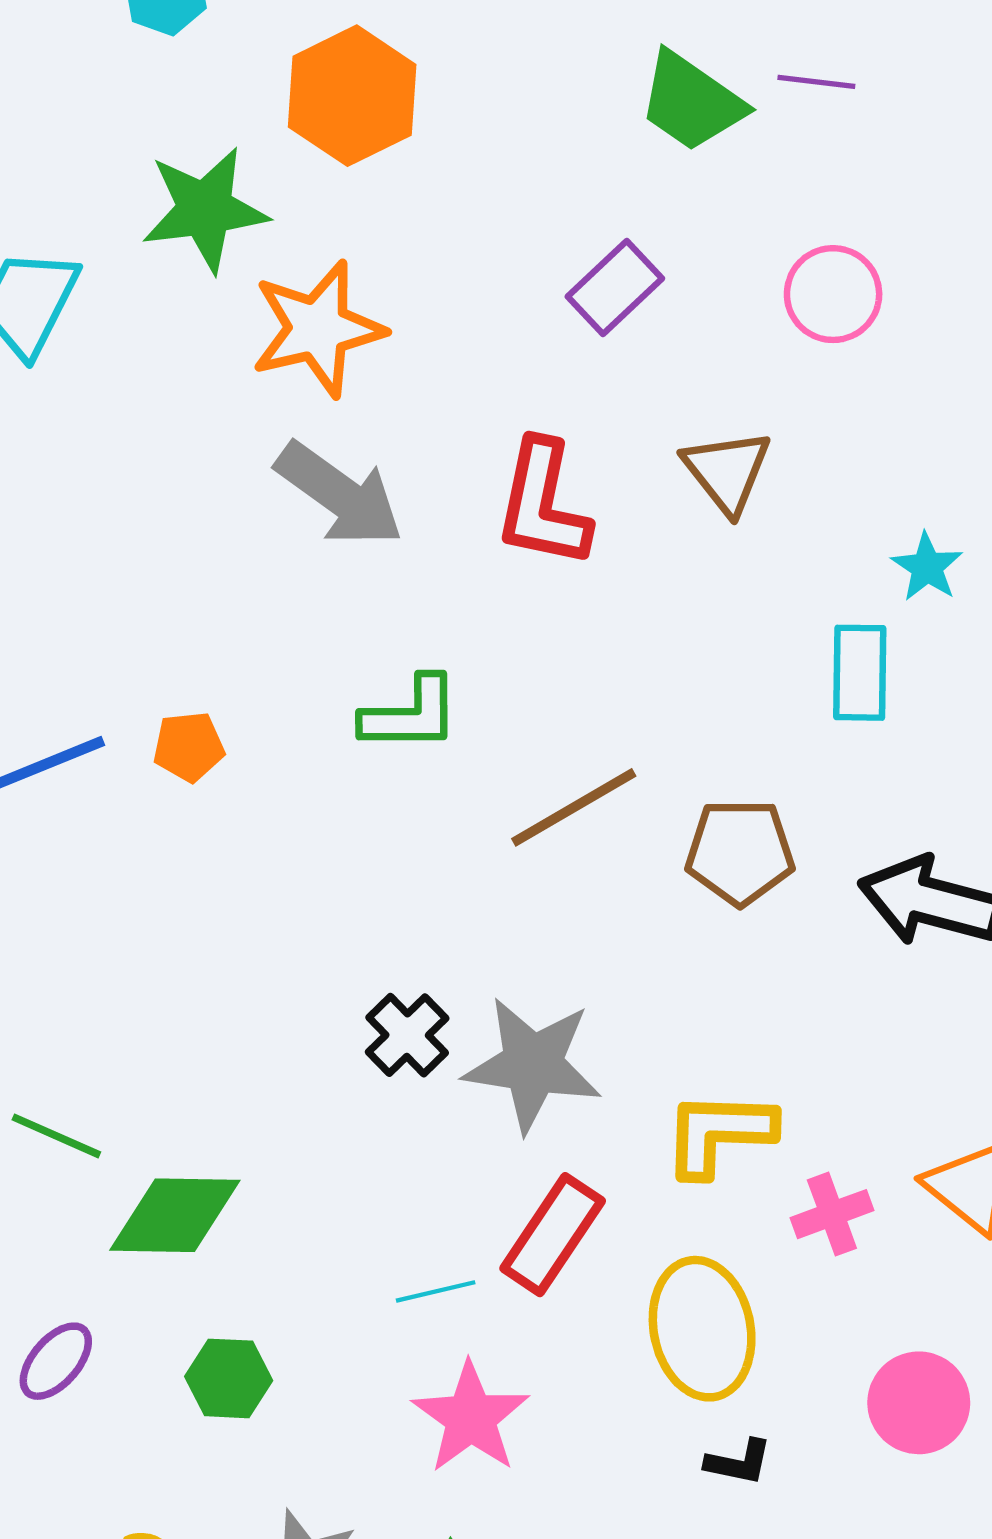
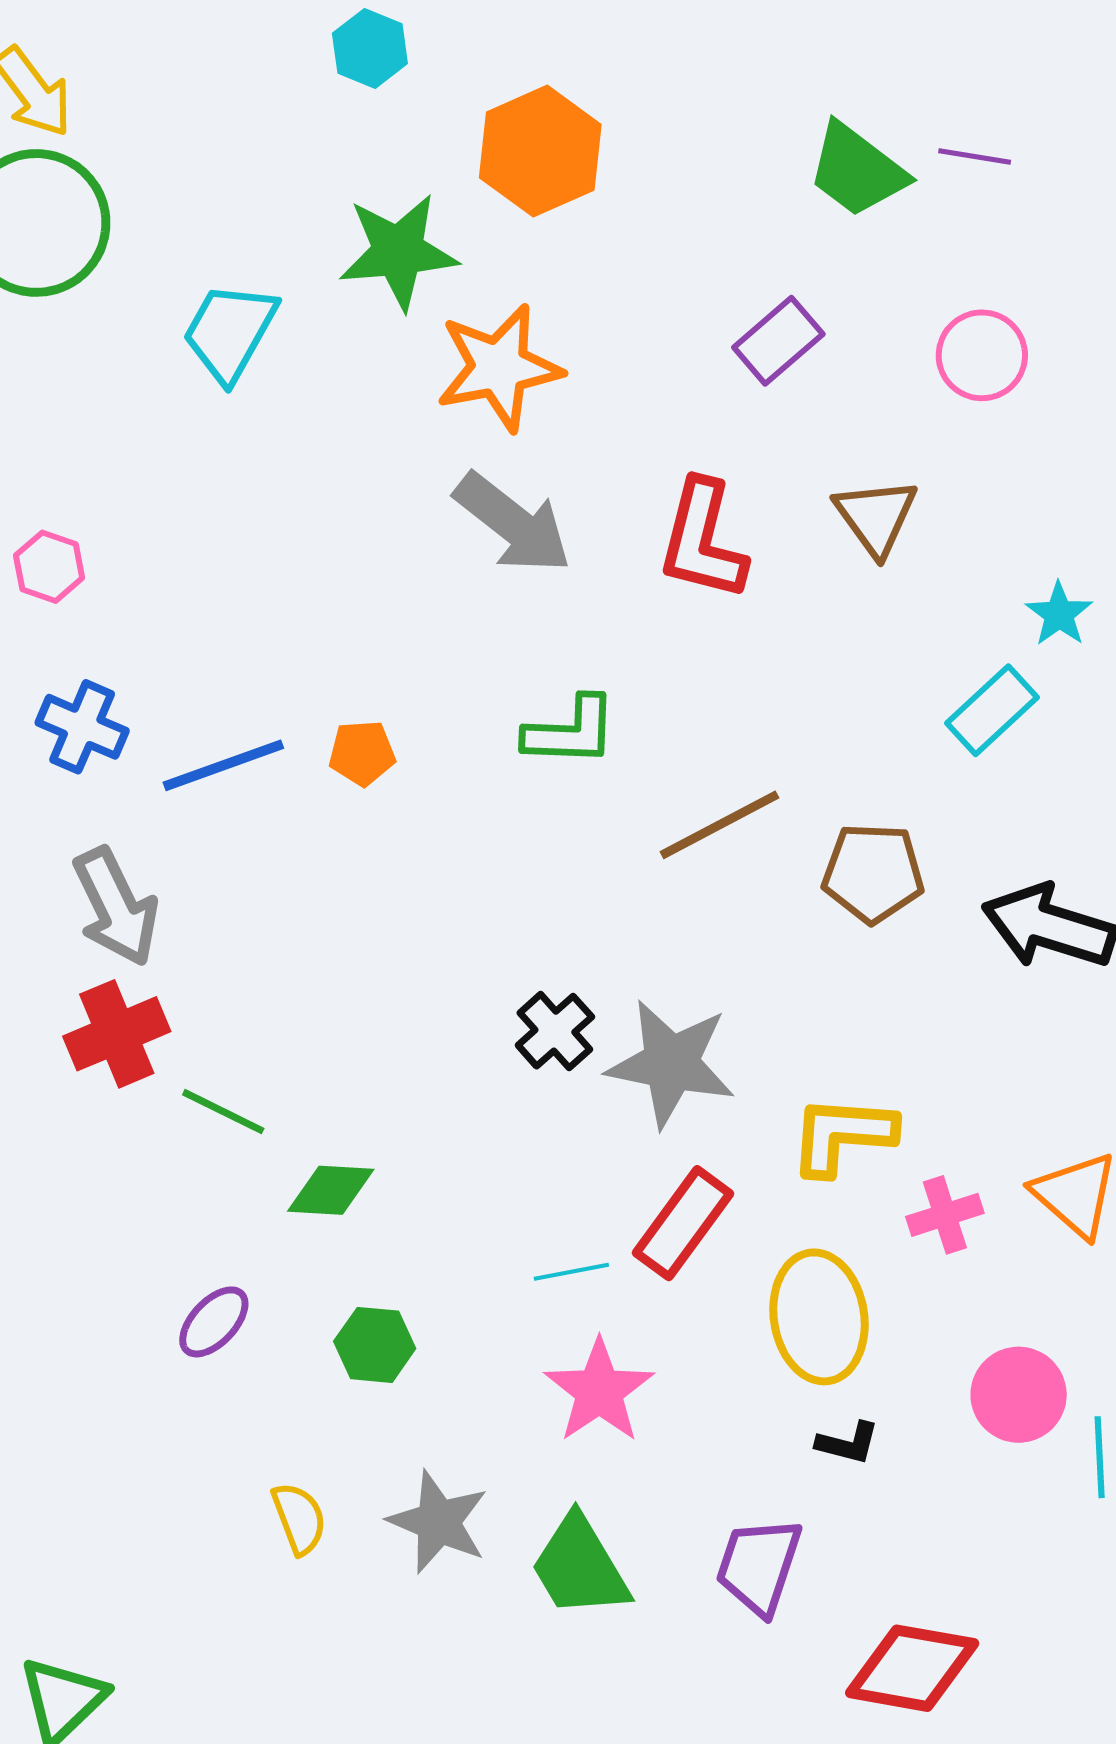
cyan rectangle: (860, 673) -> (992, 710), turned 44
green diamond: (175, 1215) -> (331, 1190), size x0.7

